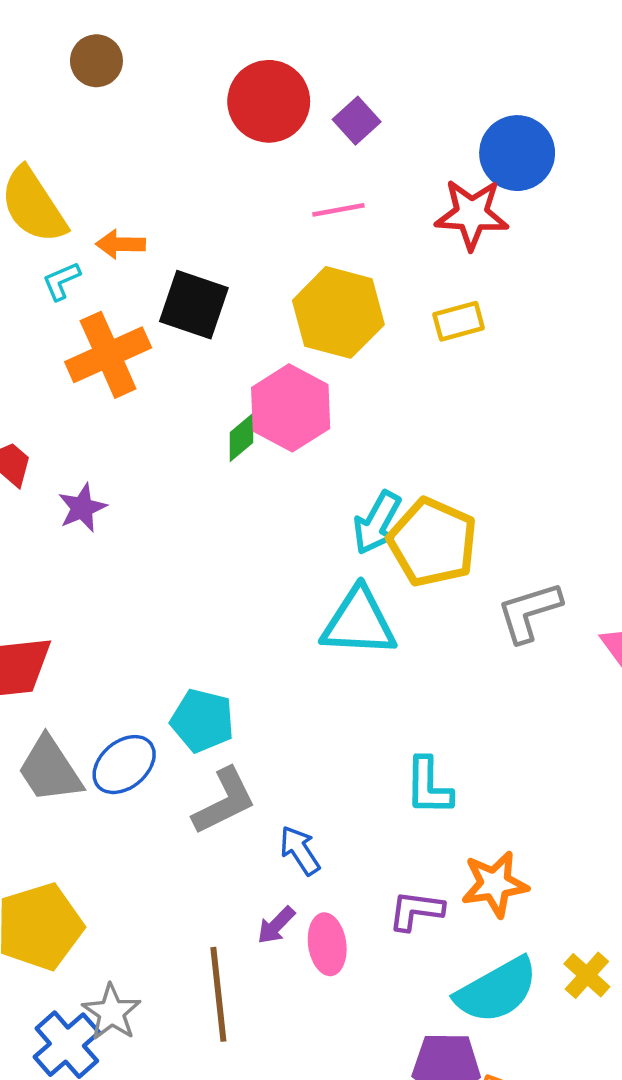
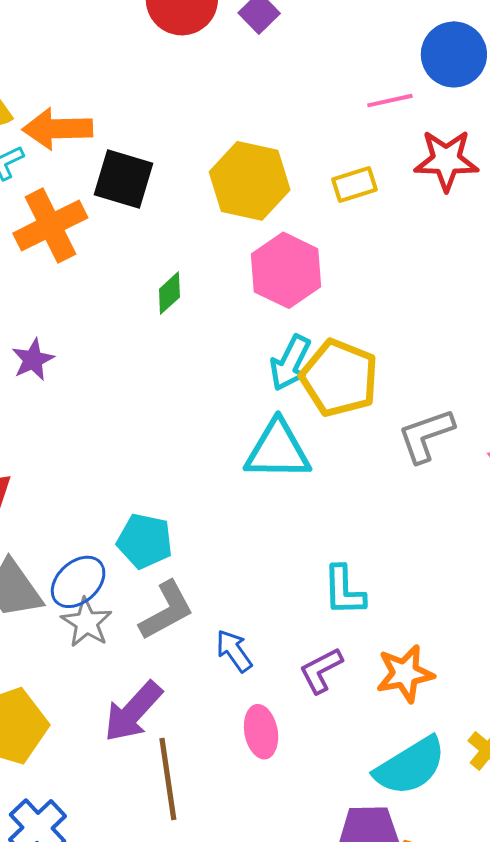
blue circle: (517, 153) -> (454, 54), moved
pink line: (338, 210) -> (390, 101), moved
red star: (472, 214) -> (446, 160), moved
orange arrow: (120, 244) -> (57, 129), size x1.6
pink hexagon: (291, 408) -> (286, 270), moved
purple L-shape: (416, 911) -> (321, 670), moved, turned -33
purple arrow: (276, 925) -> (133, 712), moved, size x1.8
gray star: (112, 1012) -> (87, 623), moved

